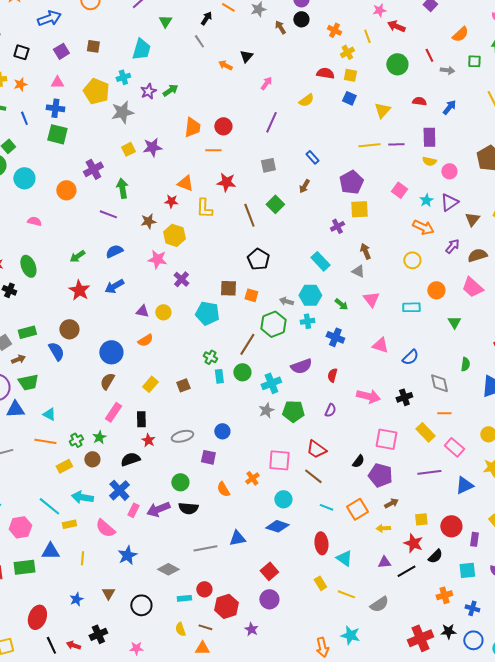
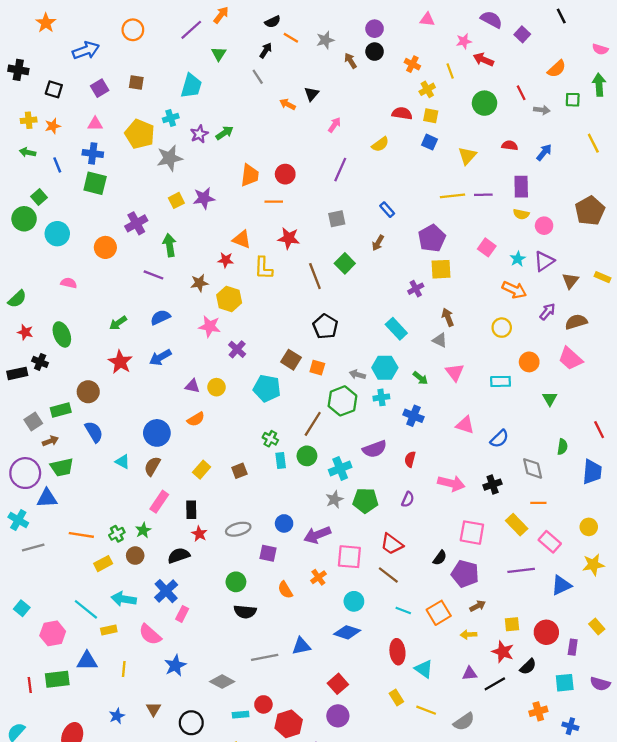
brown square: (228, 288) -> (291, 360), turned 30
brown circle: (69, 329) -> (88, 392), moved
cyan triangle: (49, 414) -> (123, 462), moved
purple arrow: (158, 509) -> (317, 535), moved

